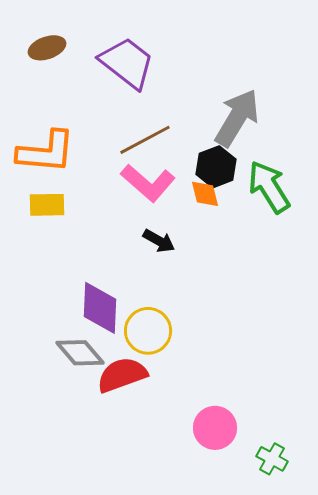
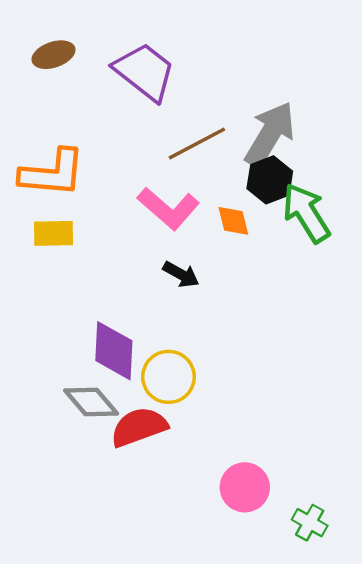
brown line: (145, 140) -> (197, 143), moved
black hexagon: (216, 167) -> (270, 180), moved

